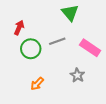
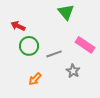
red arrow: (19, 28) -> (18, 26), turned -88
gray line: (57, 41) -> (54, 54), moved

